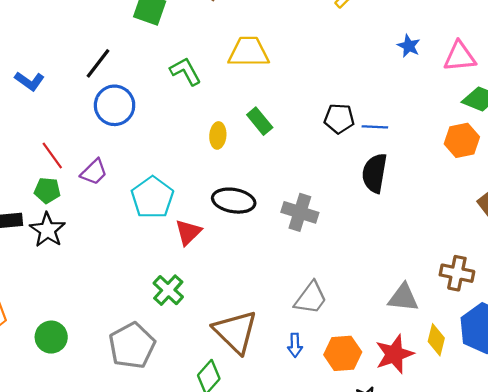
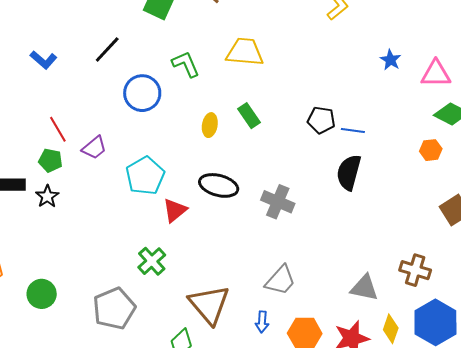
blue circle: (115, 105) -> (142, 93), moved
orange hexagon: (462, 140) -> (431, 150), size x0.7
black star: (47, 230) -> (47, 196), size x0.7

